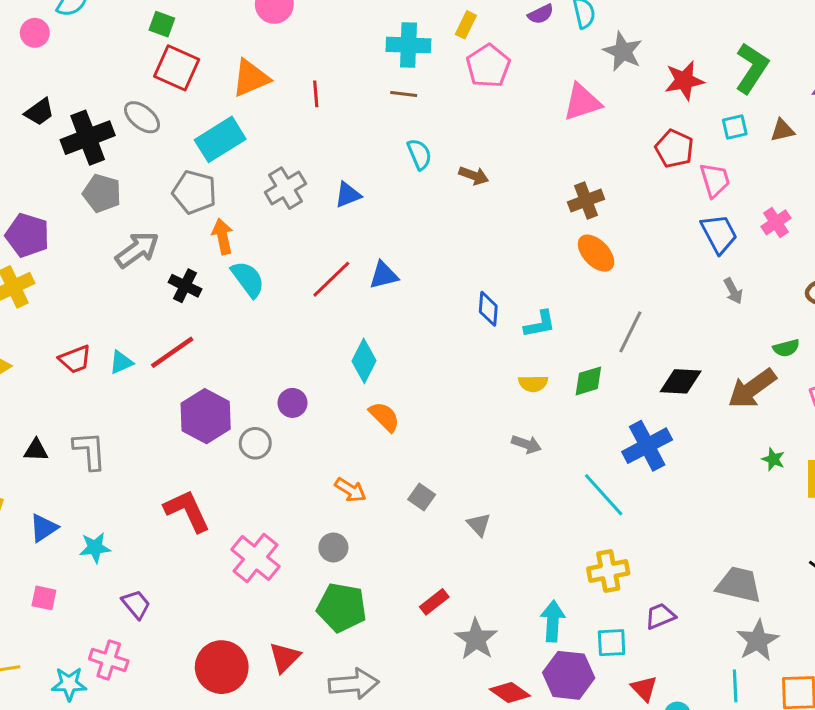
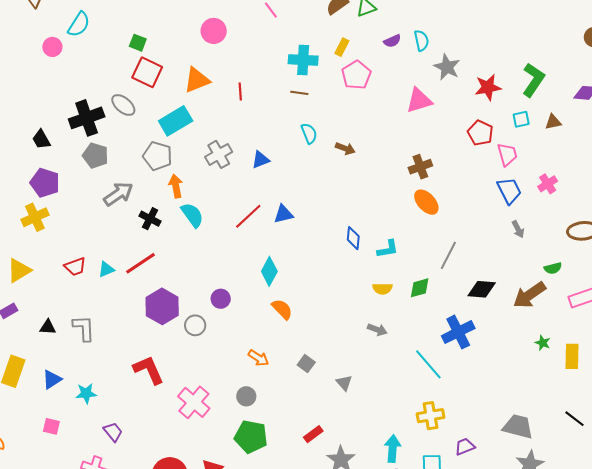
black trapezoid: (39, 112) -> (41, 139), moved, turned 95

